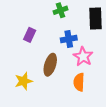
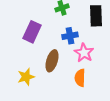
purple rectangle: (30, 35) -> (32, 32), size x1.5

